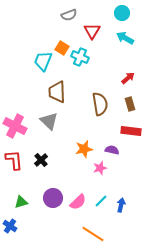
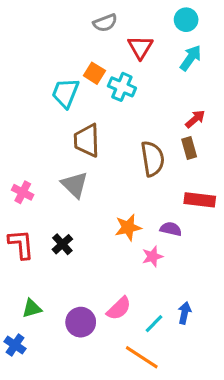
cyan arrow: (125, 38) -> (191, 58), turned 96
brown rectangle: (130, 104) -> (189, 148), moved
pink cross: (15, 126) -> (23, 192), size x0.6
purple circle: (53, 198) -> (81, 322), moved
cyan line: (101, 201) -> (154, 324), moved

